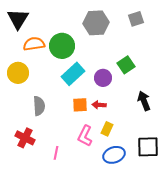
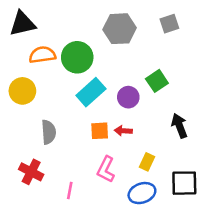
black triangle: (18, 19) -> (22, 24), turned 45
yellow rectangle: (107, 129) -> (147, 162), moved

